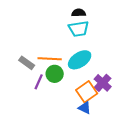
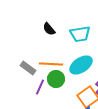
black semicircle: (79, 13) -> (49, 29), moved, turned -128

